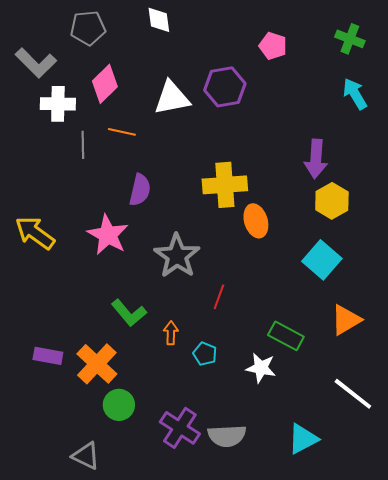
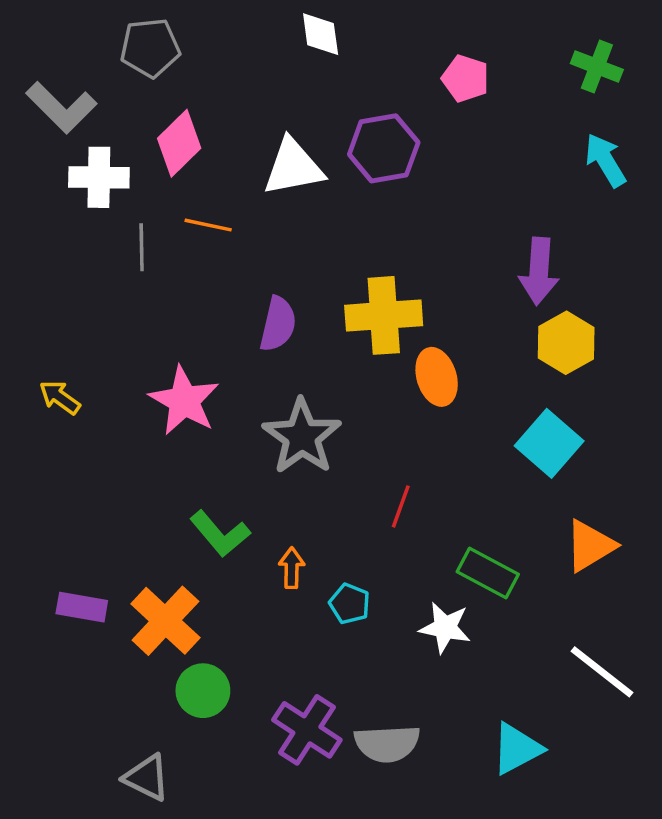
white diamond: (159, 20) -> (321, 34), moved
purple semicircle: (140, 190) -> (278, 324), moved
yellow arrow: (35, 233) -> (60, 397), size x0.6
red line: (219, 297) -> (401, 506), moved

